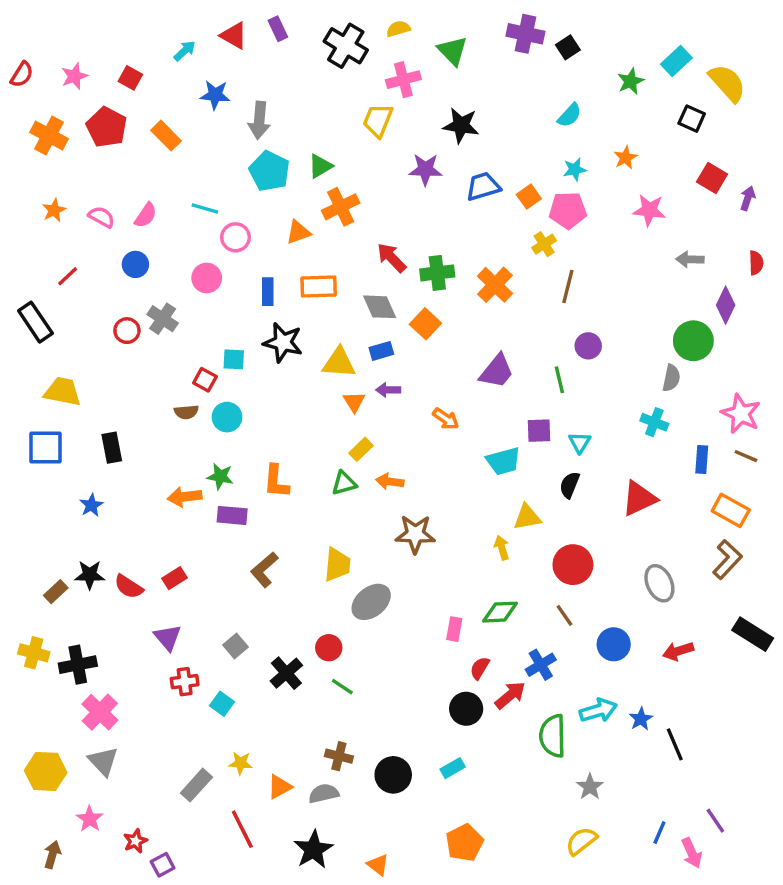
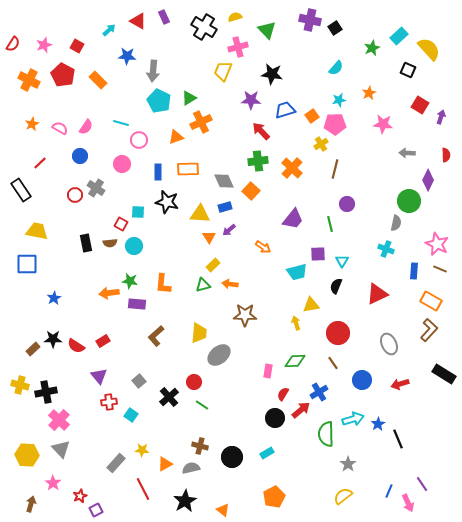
red arrow: (392, 258) -> (261, 131), moved
purple arrow: (388, 390) -> (229, 230), turned -40
black rectangle: (112, 448) -> (86, 243), moved

